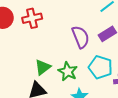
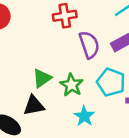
red cross: (32, 18) -> (65, 16), moved

